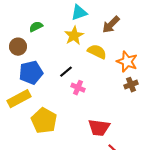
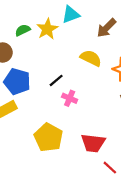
yellow star: (74, 36) -> (47, 29), moved
blue pentagon: (31, 73) -> (17, 82), turned 30
yellow pentagon: (44, 121) -> (48, 137), moved

